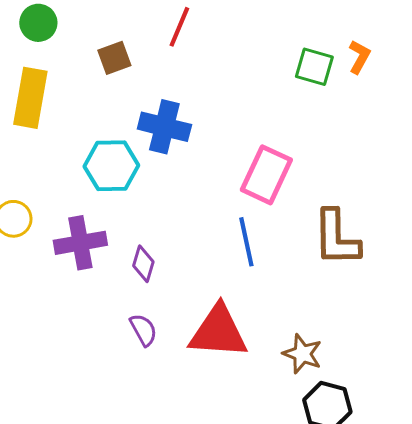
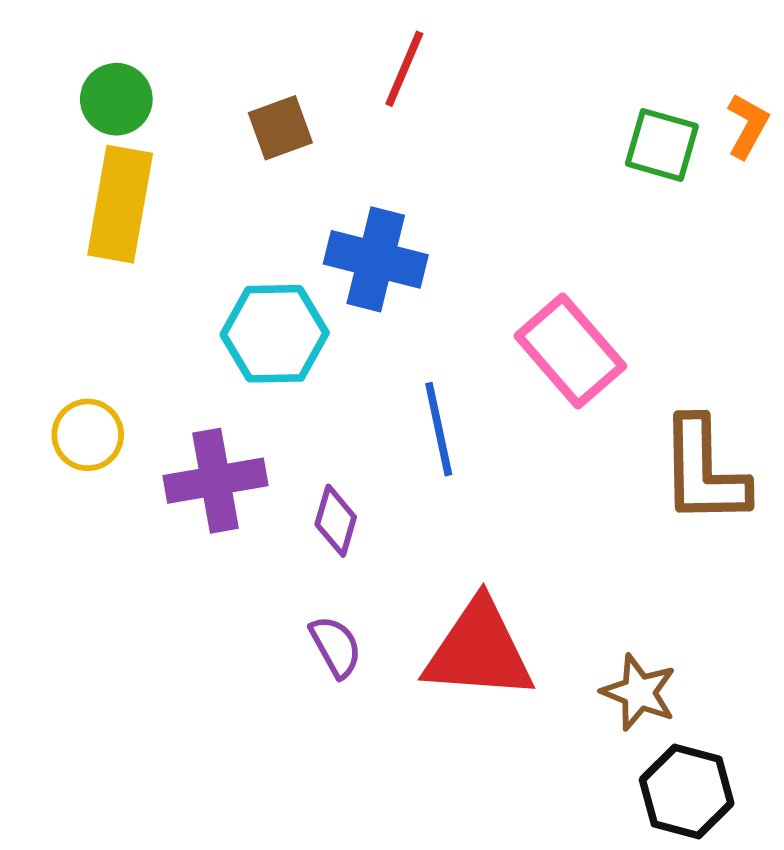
green circle: (38, 23) -> (116, 99), moved
pink rectangle: (266, 175) -> (570, 351), turned -66
blue line: (246, 242) -> (439, 429), moved

